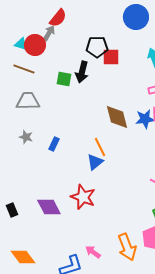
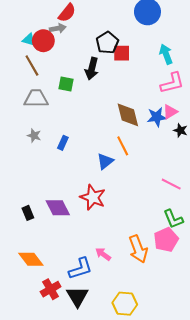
gray arrow: (49, 33) -> (58, 28), turned 49
black pentagon: (97, 47) -> (107, 43), turned -30
brown line: (24, 69) -> (32, 65), turned 40
green square: (64, 79) -> (66, 84), moved
orange line: (100, 147) -> (123, 146), moved
black rectangle: (12, 210) -> (28, 213), moved

